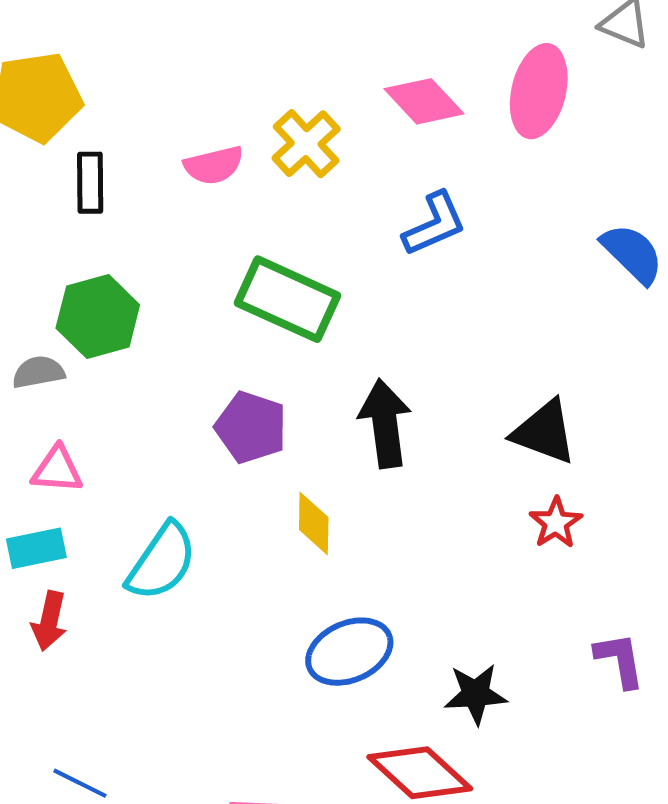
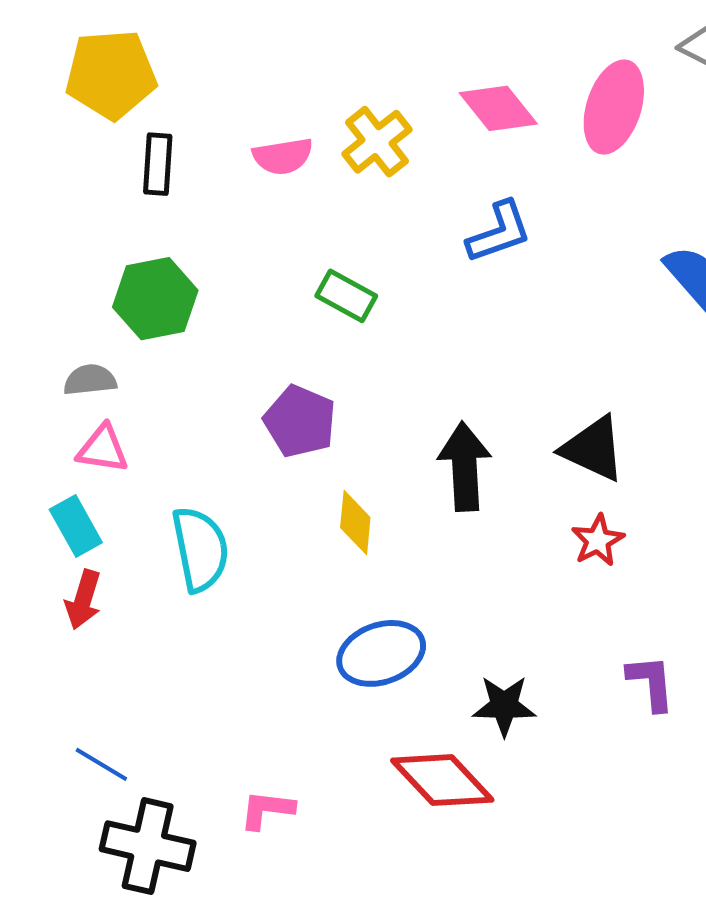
green rectangle: (287, 299) -> (346, 296), size x0.6
gray semicircle: (38, 372) -> (90, 380), moved
black arrow: (385, 424) -> (465, 467), moved
cyan rectangle: (36, 548) -> (76, 526), turned 68
cyan semicircle: (162, 562) -> (200, 549), turned -50

